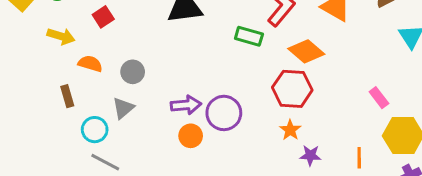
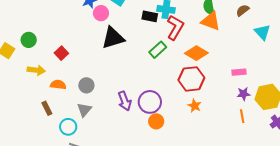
green rectangle: (249, 36) -> (158, 50), turned -48
pink rectangle: (379, 98) -> (239, 72), moved, turned -48
purple arrow: (186, 105) -> (125, 101), turned 84
orange circle: (191, 136) -> (156, 121), moved
purple star: (310, 155) -> (244, 94), moved

